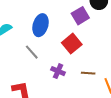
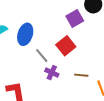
blue ellipse: (41, 25) -> (25, 34), moved
gray line: (32, 52) -> (42, 56), moved

